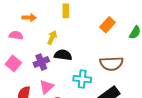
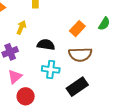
orange rectangle: (108, 25) -> (77, 29), moved
black semicircle: (63, 55) -> (46, 45), moved

